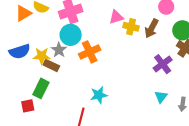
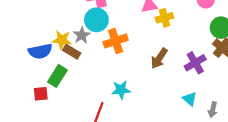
yellow cross: (131, 27) -> (164, 18), turned -35
brown arrow: (152, 28) -> (159, 58), moved
blue semicircle: (20, 51) -> (40, 51), moved
cyan triangle: (161, 97) -> (190, 99), turned -32

